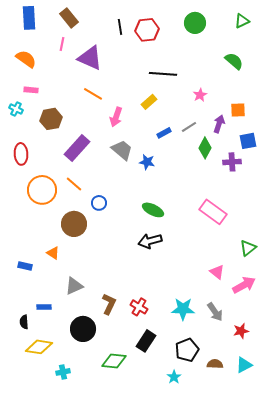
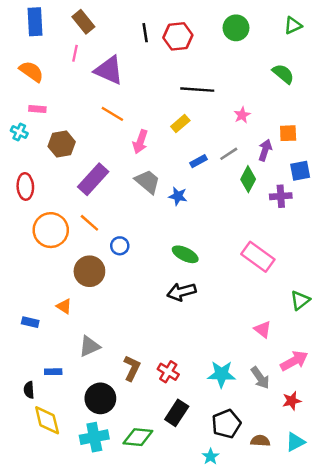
pink arrow: (244, 285) -> (294, 361), moved
yellow diamond: (39, 347) -> (47, 420), turned 68
cyan cross: (63, 372) -> (94, 437), moved, size x1.6

